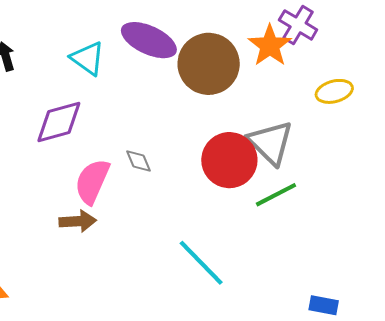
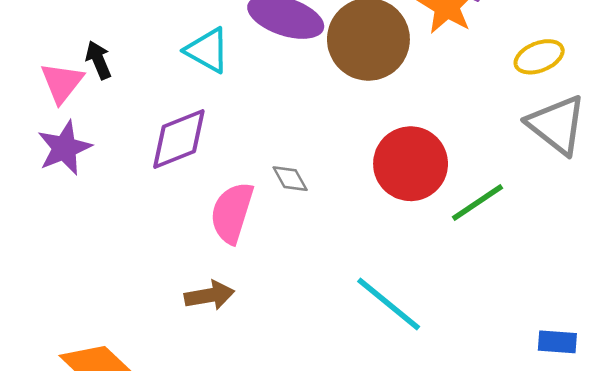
gray triangle: (271, 143) -> (557, 125), moved
brown arrow: (78, 221) -> (209, 295), moved

